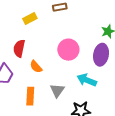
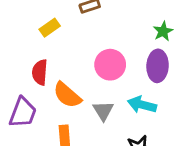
orange semicircle: (36, 67) -> (67, 95), size x1.5
gray triangle: (57, 90) -> (103, 111), moved

